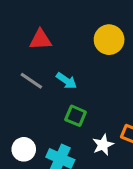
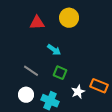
yellow circle: (109, 40) -> (69, 18), moved
gray line: (31, 81) -> (31, 71), moved

